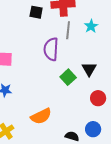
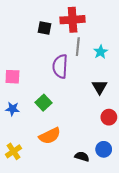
cyan star: (91, 26) -> (101, 52), moved
green square: (68, 77) -> (44, 103), moved

